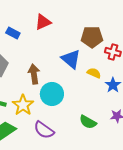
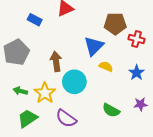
blue triangle: (71, 59) -> (94, 46), turned 35
yellow semicircle: (94, 73) -> (106, 67), moved

